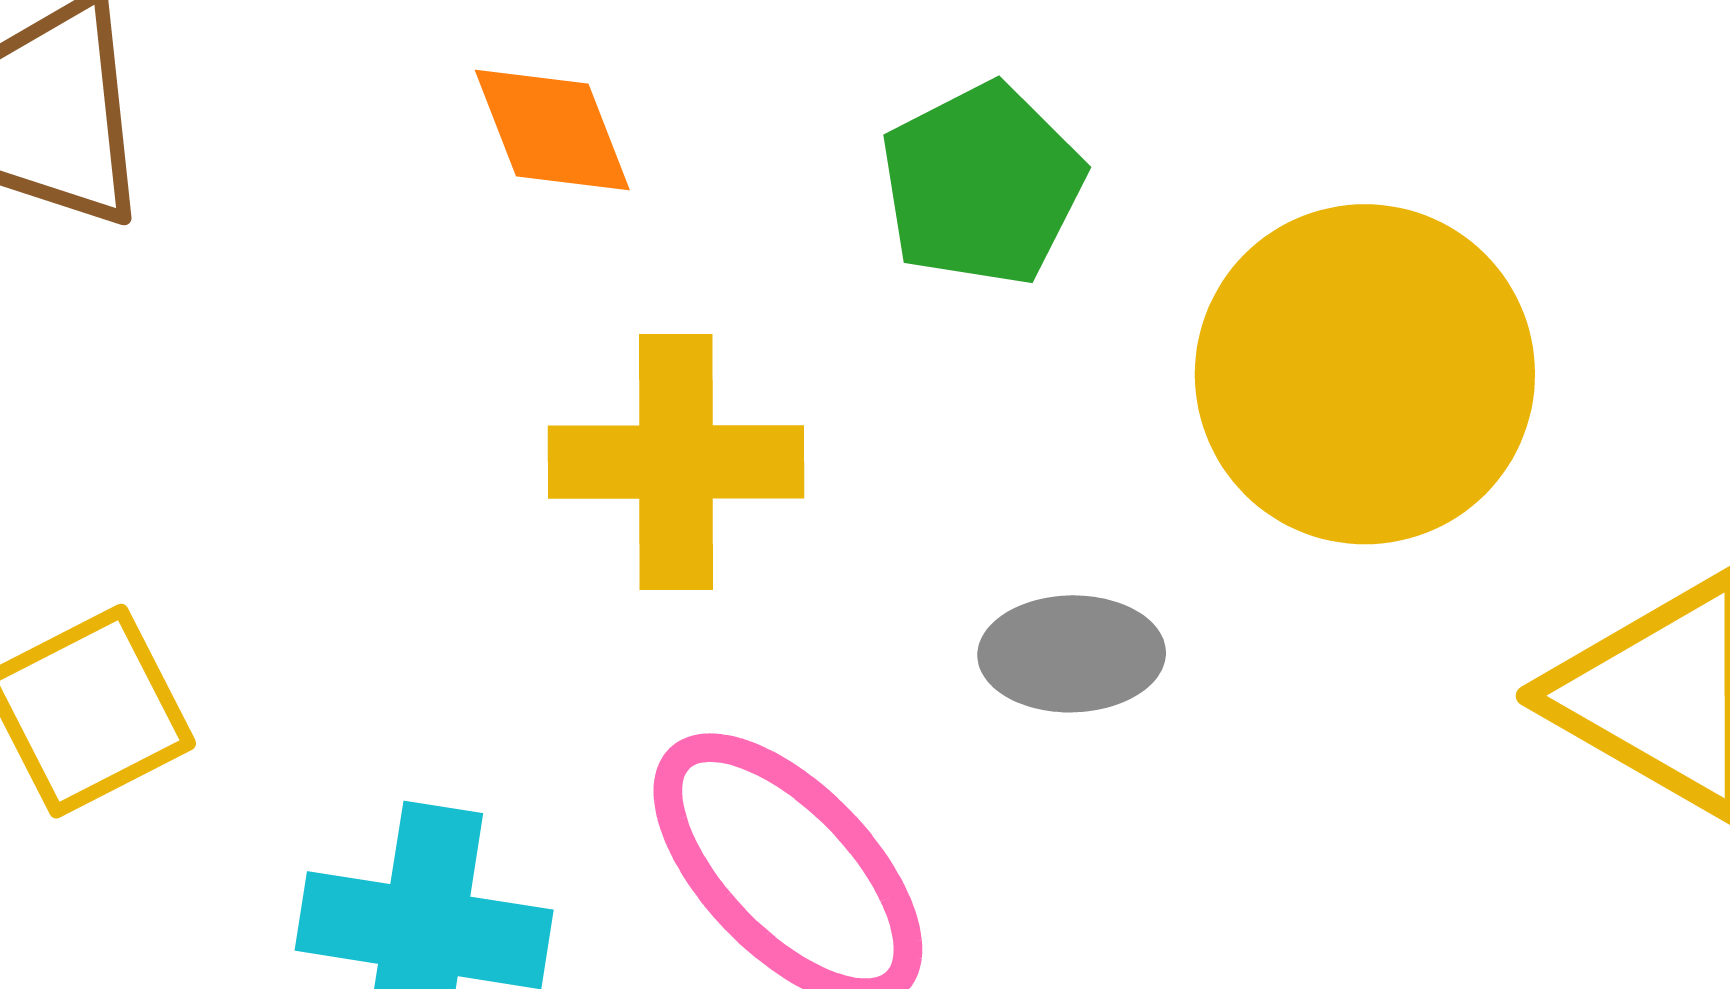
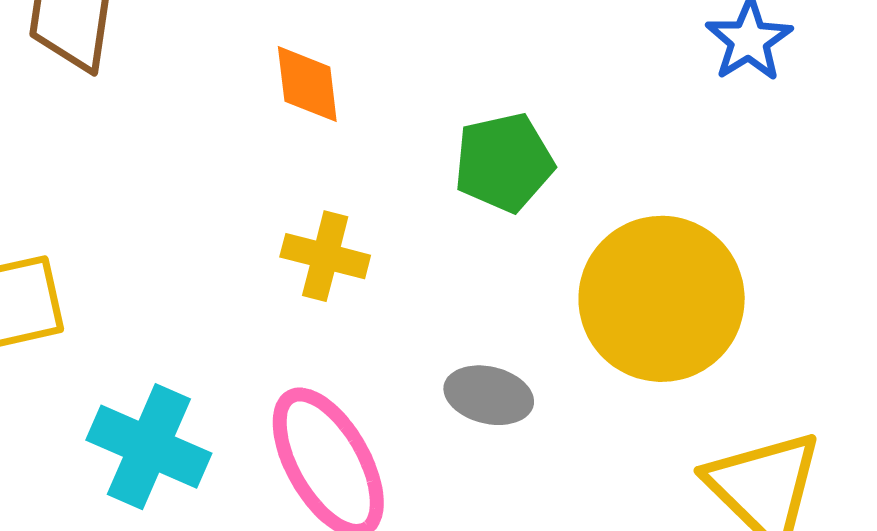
yellow cross: (676, 462) -> (325, 256), size x0.7

